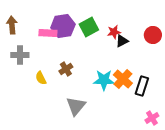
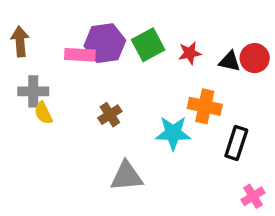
black triangle: (122, 41) -> (230, 61), moved, turned 40
yellow semicircle: (41, 78) -> (43, 113), moved
orange cross: (123, 79) -> (205, 106), moved, turned -30
gray triangle: (76, 106) -> (126, 176), turned 45

